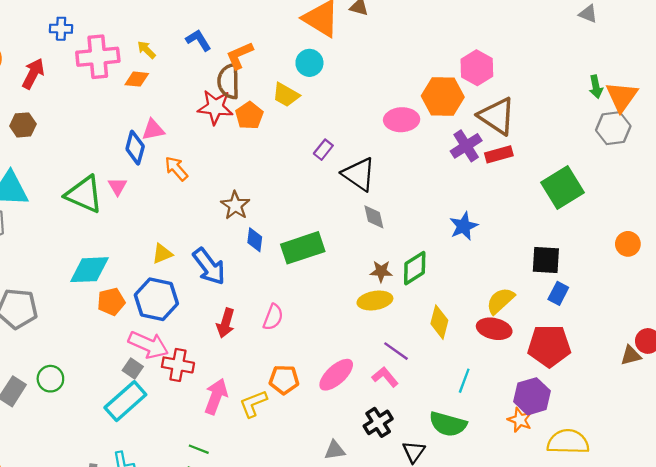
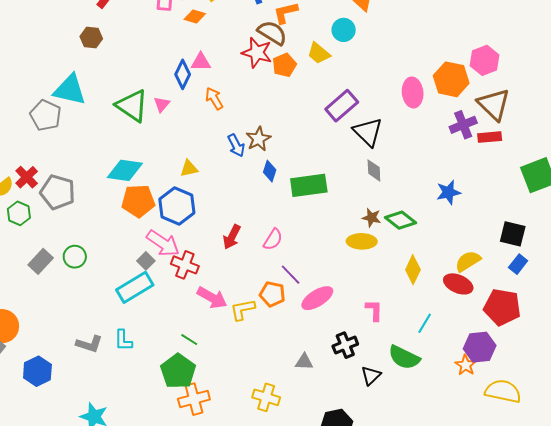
brown semicircle: (229, 81) -> (272, 33), turned 112
pink ellipse: (402, 120) -> (413, 92), turned 76
purple rectangle: (323, 150) -> (342, 106), size x1.8
blue arrow: (209, 266) -> (236, 146), moved, size x0.7
green diamond: (415, 268) -> (400, 220), turned 60
orange pentagon: (111, 302) -> (138, 201), size x1.4
purple line: (396, 351) -> (291, 275), moved
pink L-shape: (385, 377) -> (374, 310), moved, turned 30
pink arrow: (216, 396) -> (212, 298), turned 88

